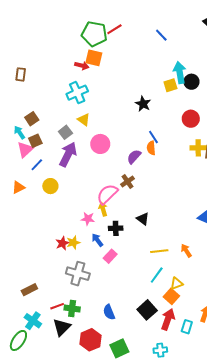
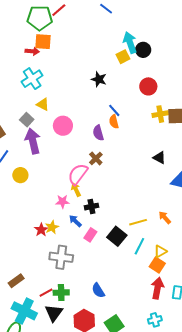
purple arrow: (68, 154) -> (33, 141), turned -30
purple semicircle: (134, 157) -> (98, 133), turned -49
black triangle: (143, 219) -> (159, 158), moved
black square: (147, 310) -> (117, 236), moved
cyan cross: (33, 321) -> (24, 311), size x1.4

